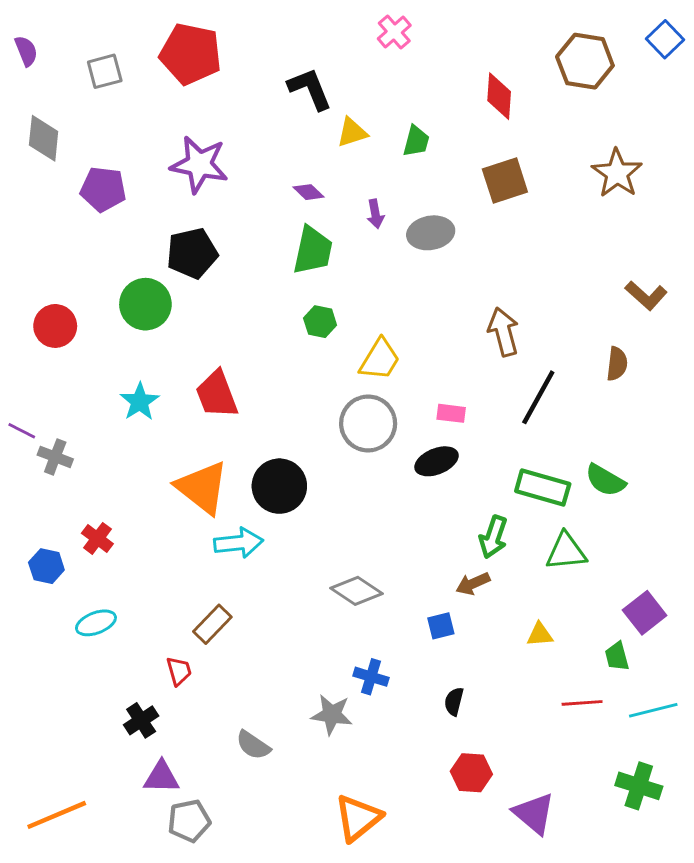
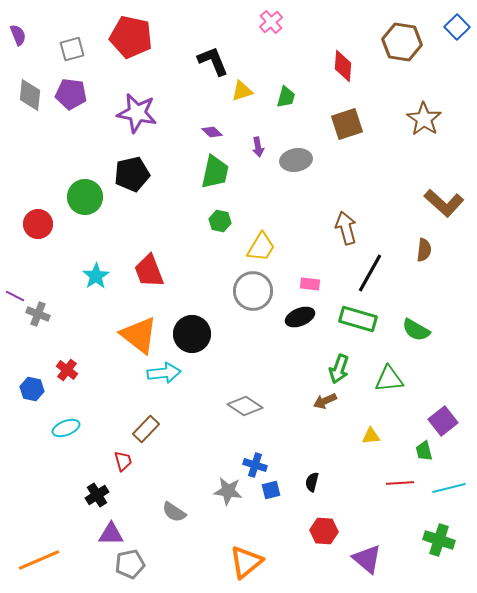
purple pentagon: (103, 189) -> (71, 94), moved
brown L-shape: (646, 295) -> (444, 203), size x1.4
green circle: (145, 304) -> (85, 197), moved
green rectangle: (543, 488) -> (358, 319), moved
blue square: (441, 626) -> (271, 490), moved

